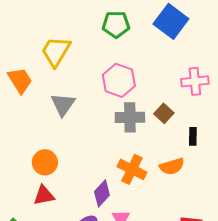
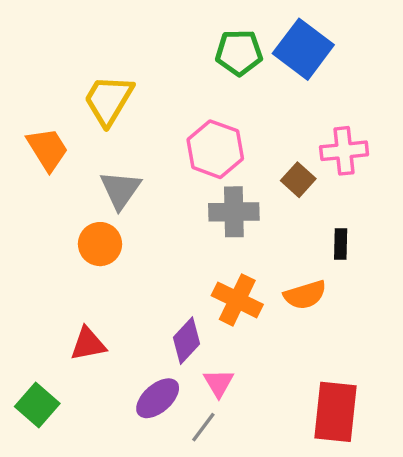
green pentagon: (116, 24) -> (239, 53), moved
brown square: (164, 113) -> (298, 180), moved
orange circle: (45, 162) -> (100, 244), moved

